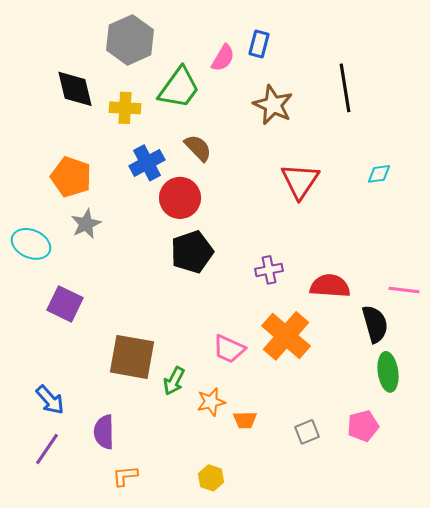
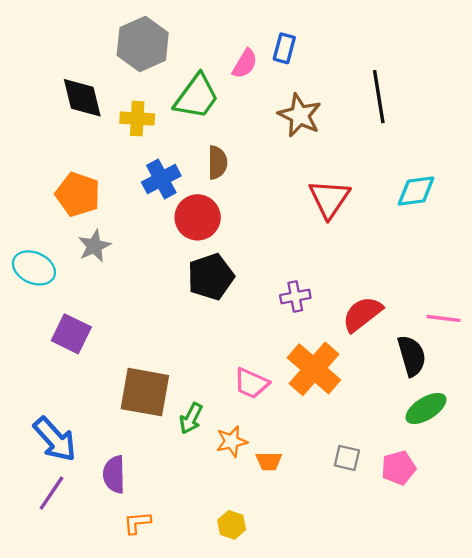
brown semicircle: (198, 148) -> (217, 163), turned 44
cyan diamond: (379, 174) -> (416, 191), size x1.5
red semicircle: (330, 286) -> (362, 314), turned -42
green ellipse: (388, 372) -> (426, 408), turned 66
blue arrow: (50, 400) -> (55, 439), size x1.4
gray square: (307, 432) -> (347, 458), moved, turned 35

